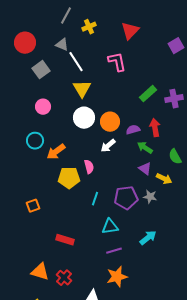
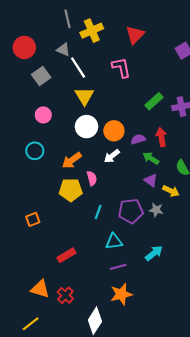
gray line: (66, 16) -> (68, 19), turned -42
yellow cross: (89, 27) -> (92, 31), size x1.5
orange arrow: (56, 152) -> (72, 160), moved
red rectangle: (65, 240) -> (66, 255), turned -48

